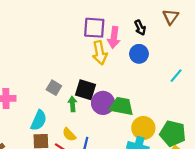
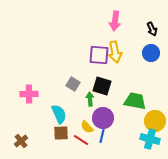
purple square: (94, 28) -> (99, 55), moved
pink arrow: (114, 37) -> (115, 21), moved
purple circle: (103, 103) -> (103, 118), moved
cyan semicircle: (39, 120) -> (59, 114), turned -48

